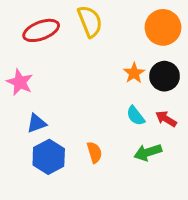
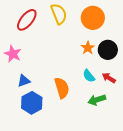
orange circle: (163, 27) -> (93, 18), moved
red ellipse: (41, 30) -> (27, 20), turned -30
orange semicircle: (94, 152) -> (62, 88), moved, size x1.5

